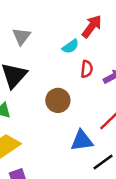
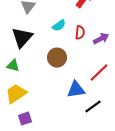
cyan semicircle: (70, 46) -> (59, 26), moved

